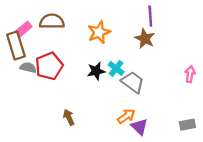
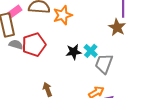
orange star: (99, 32) -> (63, 15), moved
gray trapezoid: (133, 82) -> (104, 64), turned -110

